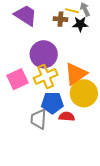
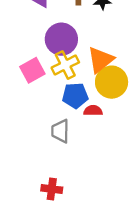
gray trapezoid: (39, 119) -> (60, 131), moved

